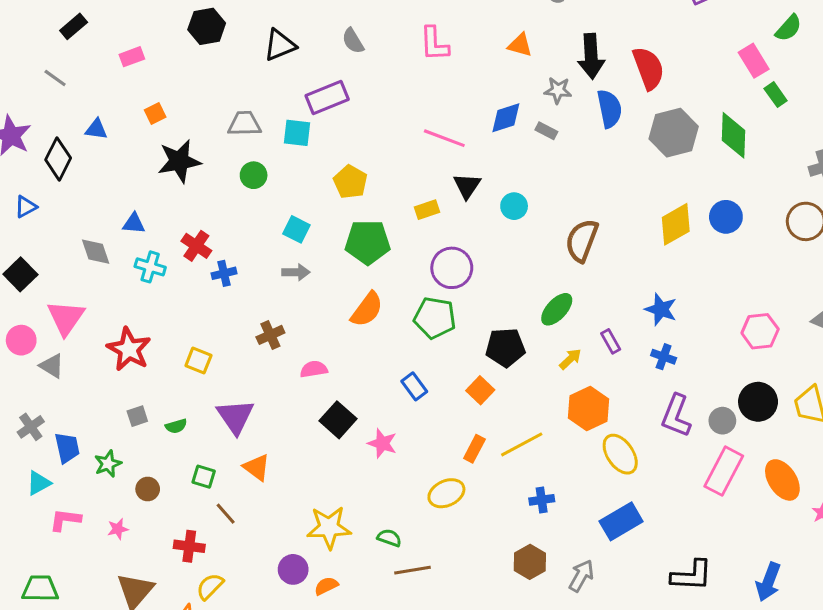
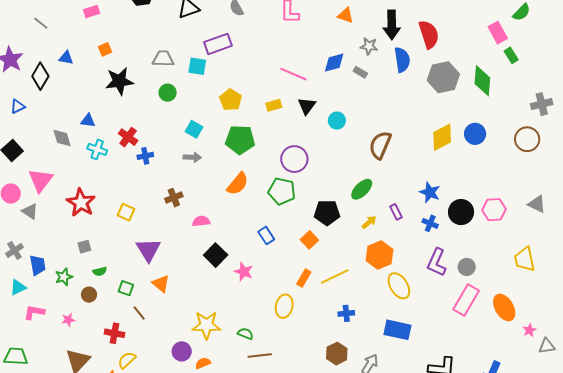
yellow rectangle: (427, 210) -> (274, 105), moved
black circle: (758, 402) -> (461, 212), moved
green semicircle: (176, 426) -> (100, 271), moved
yellow ellipse: (446, 493) -> (284, 306), turned -55
blue rectangle: (621, 521) -> (397, 330), turned 40

